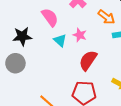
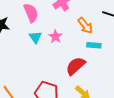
red semicircle: (88, 60) -> (75, 66), moved

